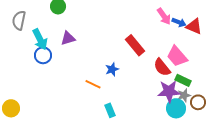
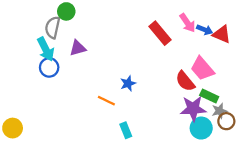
gray semicircle: (19, 20) -> (53, 27), moved
red rectangle: (135, 45) -> (160, 33), moved
gray star: (184, 95) -> (219, 111), moved

